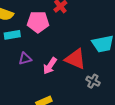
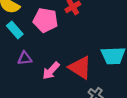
cyan rectangle: (12, 35) -> (15, 30), turned 49

